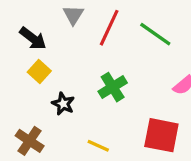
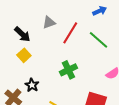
gray triangle: (73, 15) -> (49, 22), turned 32
black star: (63, 104) -> (32, 85), moved

